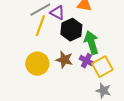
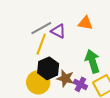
black hexagon: (71, 30) -> (48, 68), moved
purple cross: (86, 61) -> (80, 84), moved

